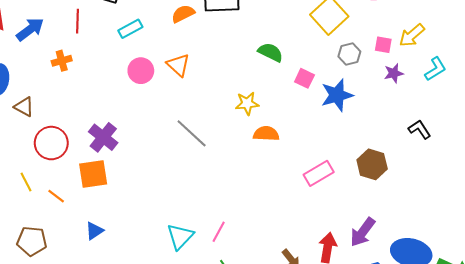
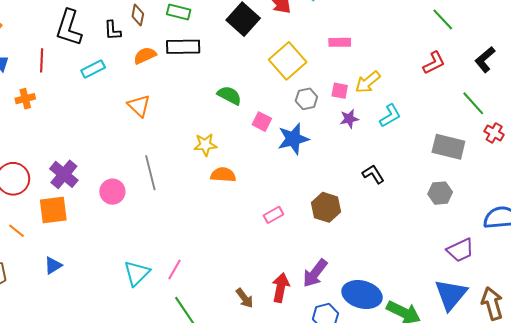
pink circle: (141, 71) -> (112, 192), moved
gray line: (192, 133) -> (150, 173), turned 32
pink rectangle: (319, 173) -> (274, 215), size x0.7

